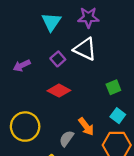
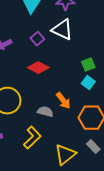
cyan square: (118, 116) -> (88, 83), moved
gray semicircle: (67, 139) -> (45, 112), turned 70

